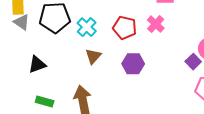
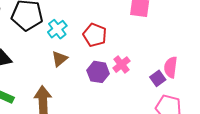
pink cross: (156, 24) -> (122, 65), moved

